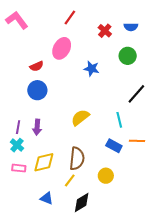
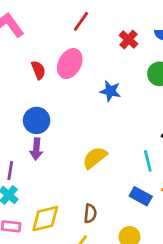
red semicircle: (37, 66) -> (38, 70), moved, turned -88
purple arrow: (37, 127) -> (36, 149), moved
brown semicircle: (77, 158) -> (90, 213), size x0.6

